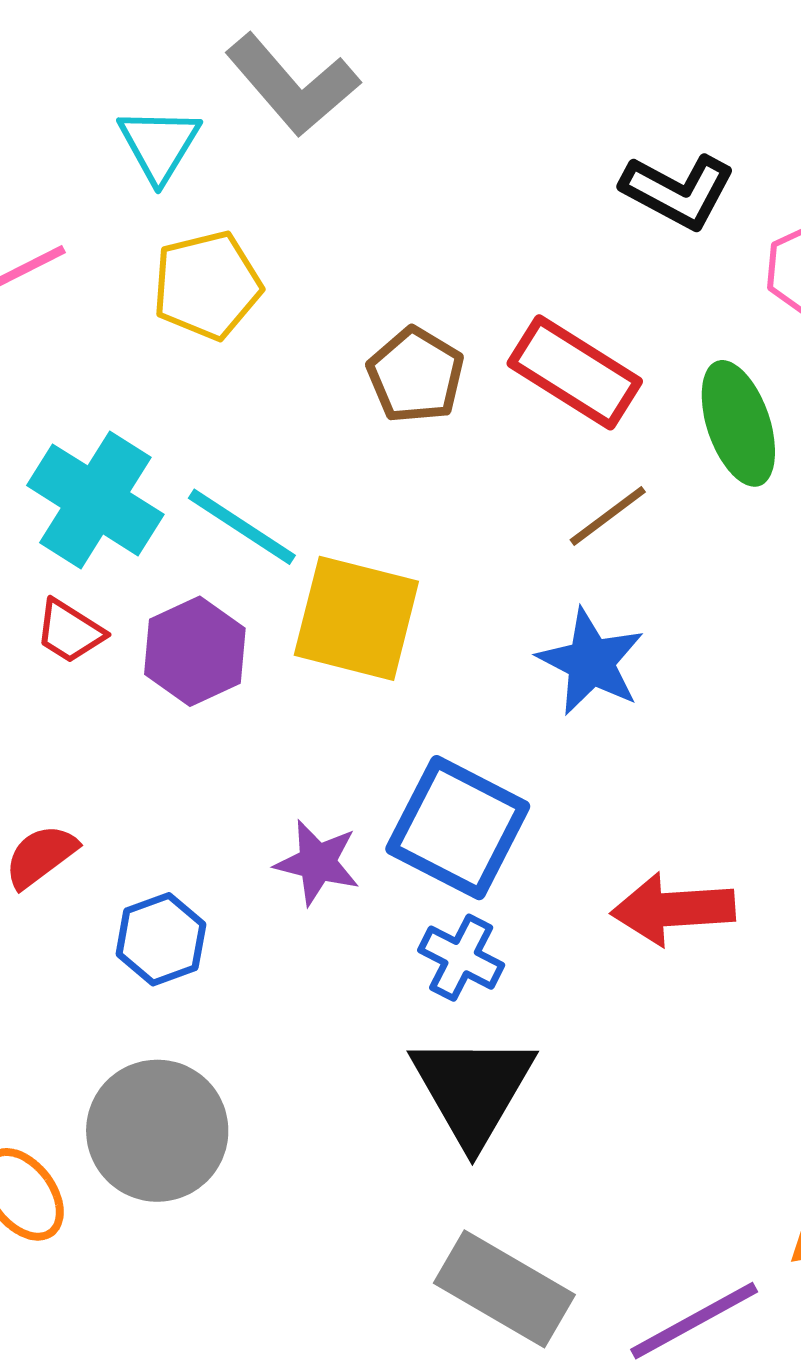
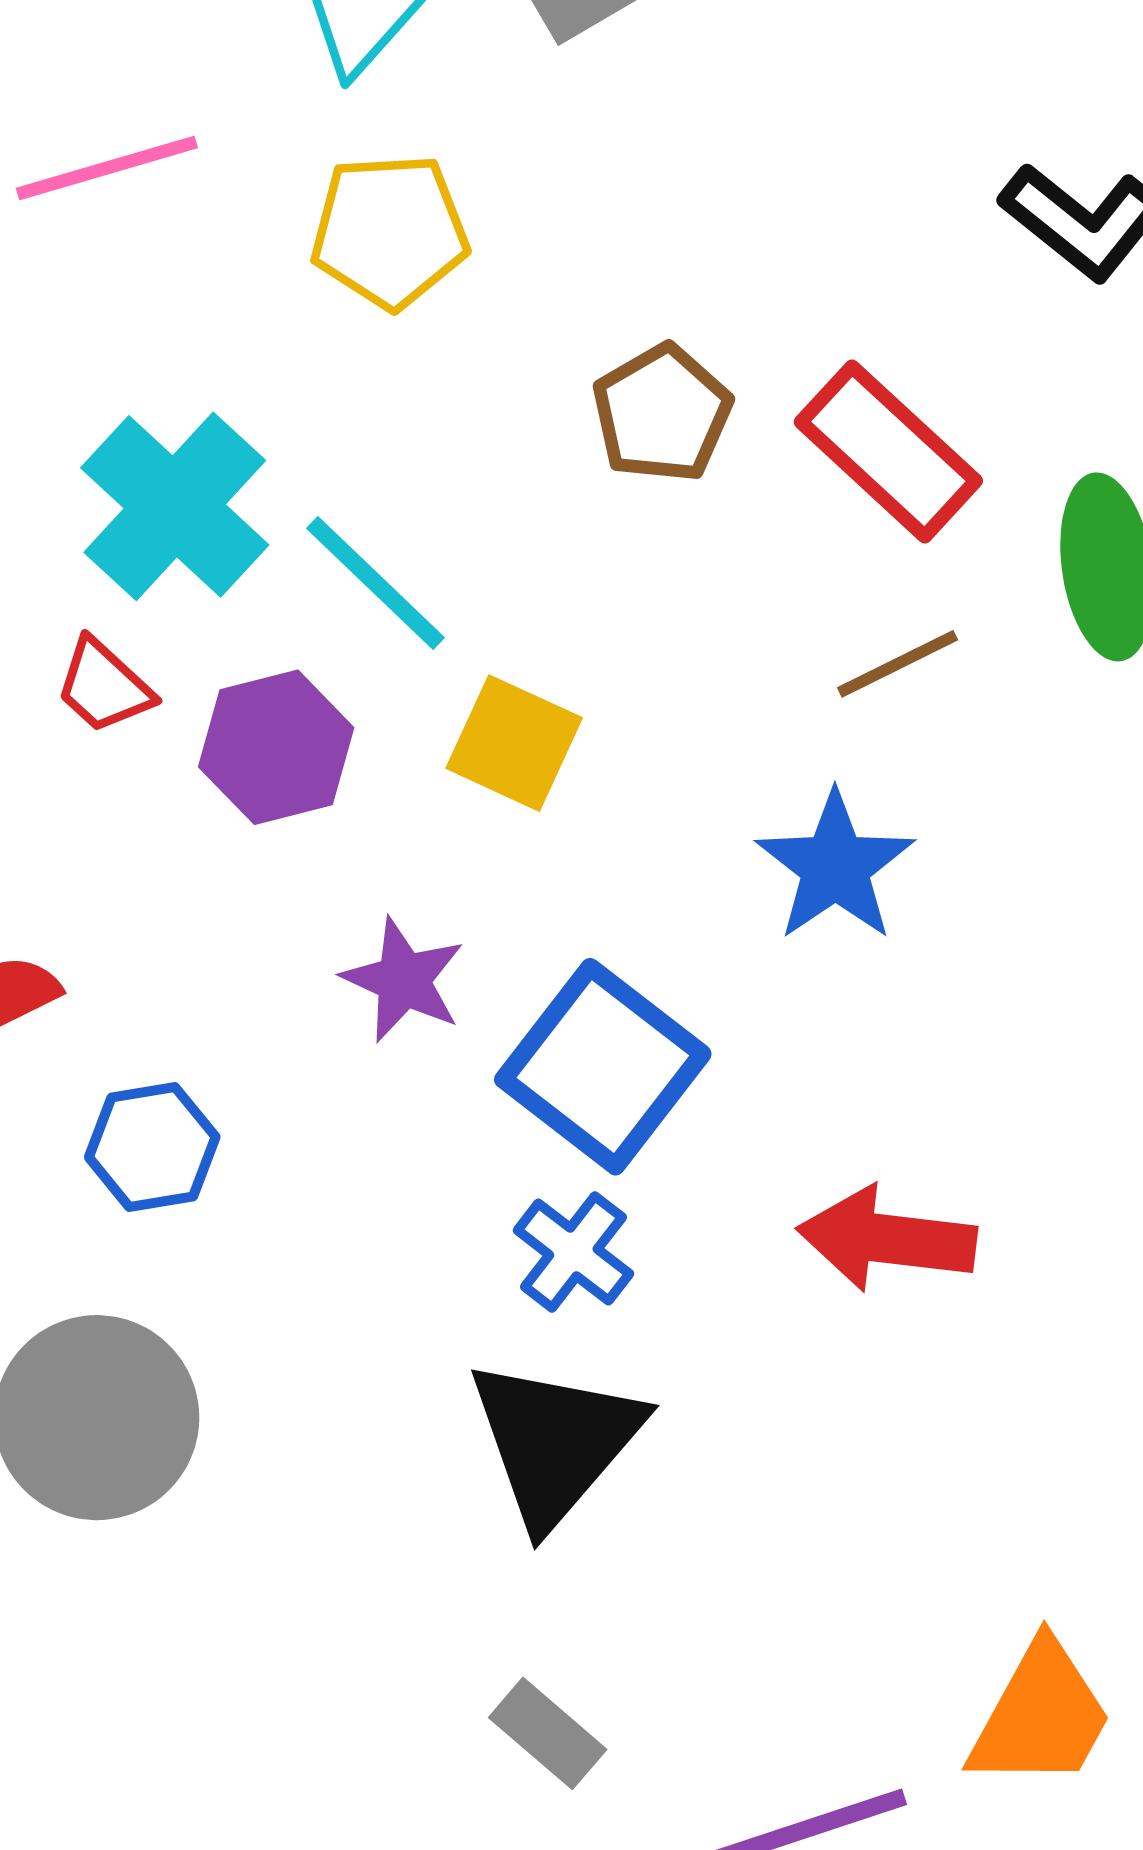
yellow square: (356, 618) -> (514, 743), size x0.7
purple star: (317, 863) -> (403, 980), moved
gray rectangle: (504, 1289) -> (548, 1733), size x0.6

